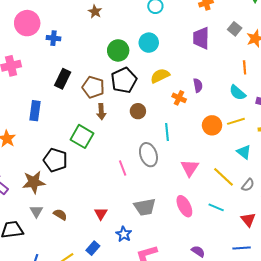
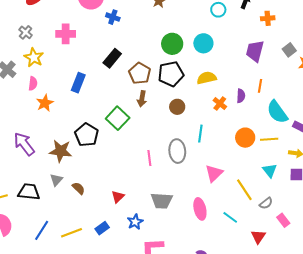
orange line: (245, 67) -> (260, 86), moved
cyan semicircle: (237, 93) -> (277, 112), size x1.4

